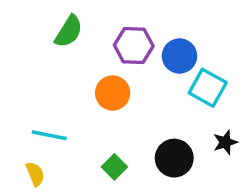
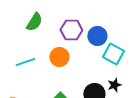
cyan line: (49, 135) -> (25, 62), moved, turned -30
black star: (225, 142) -> (114, 85), moved

